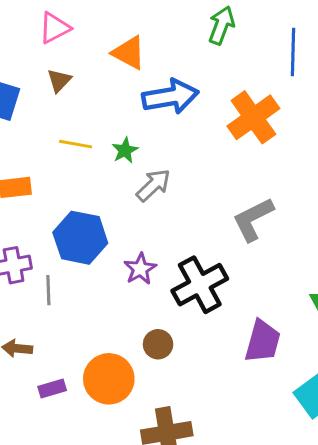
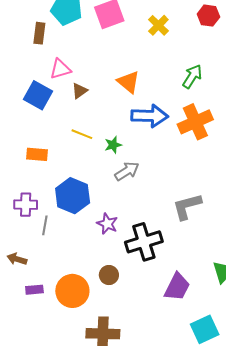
pink triangle: (55, 28) -> (60, 69), moved
orange cross: (253, 117) -> (195, 122), moved
purple star: (140, 269) -> (107, 224), turned -30

